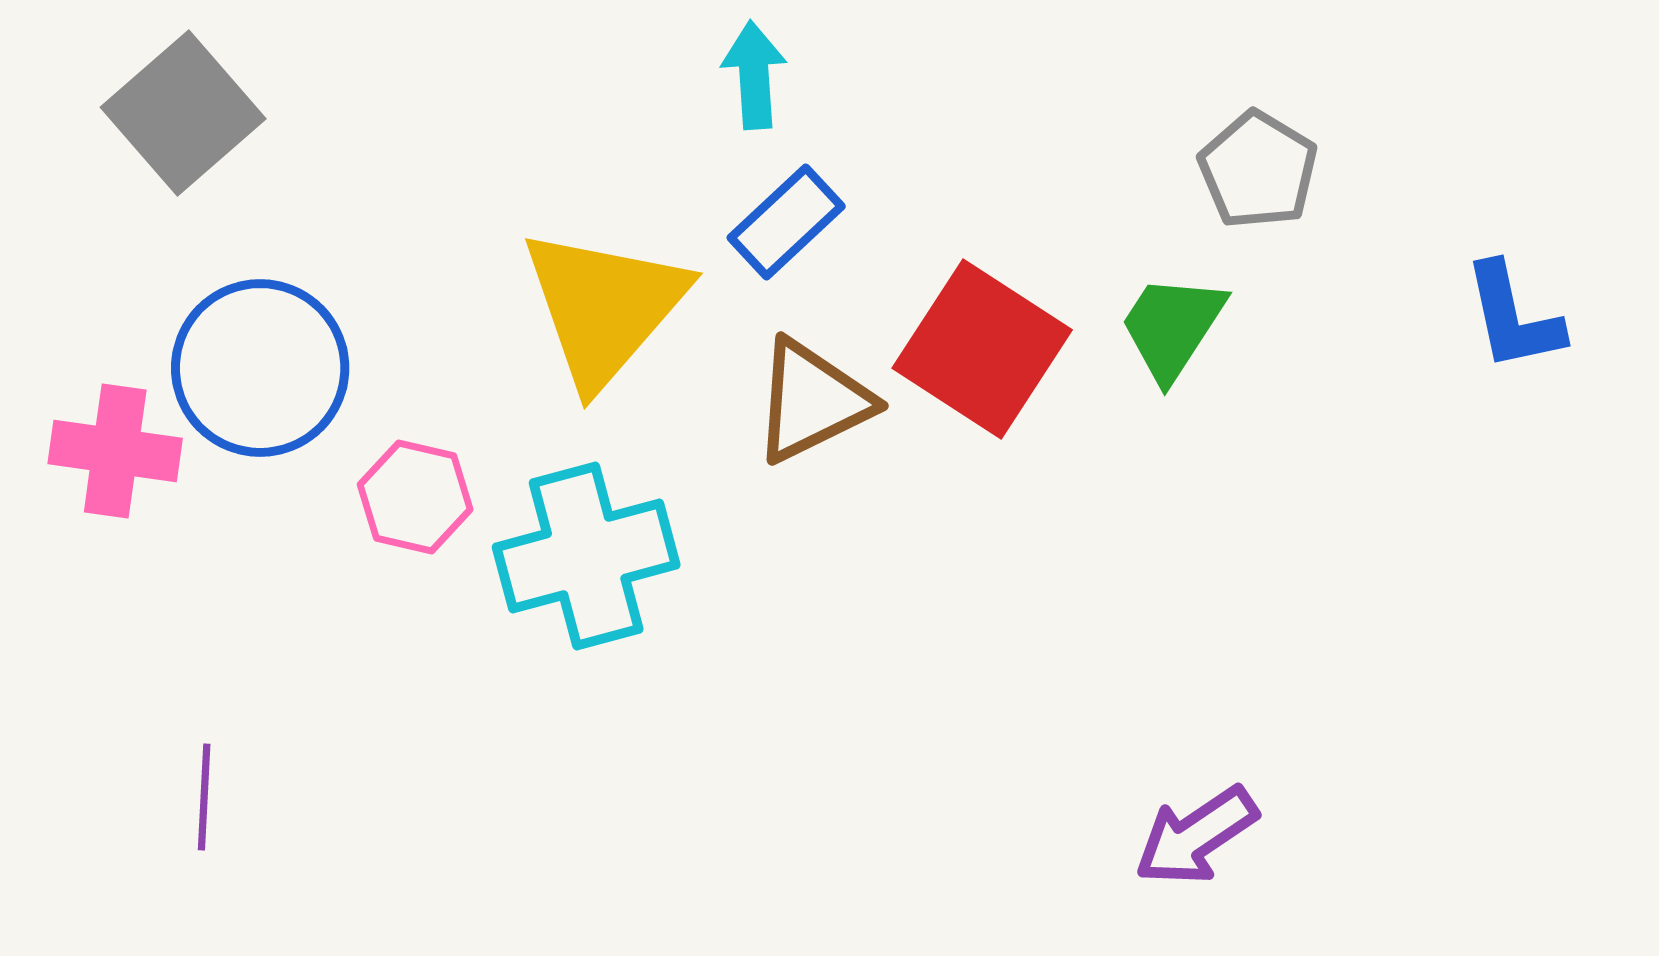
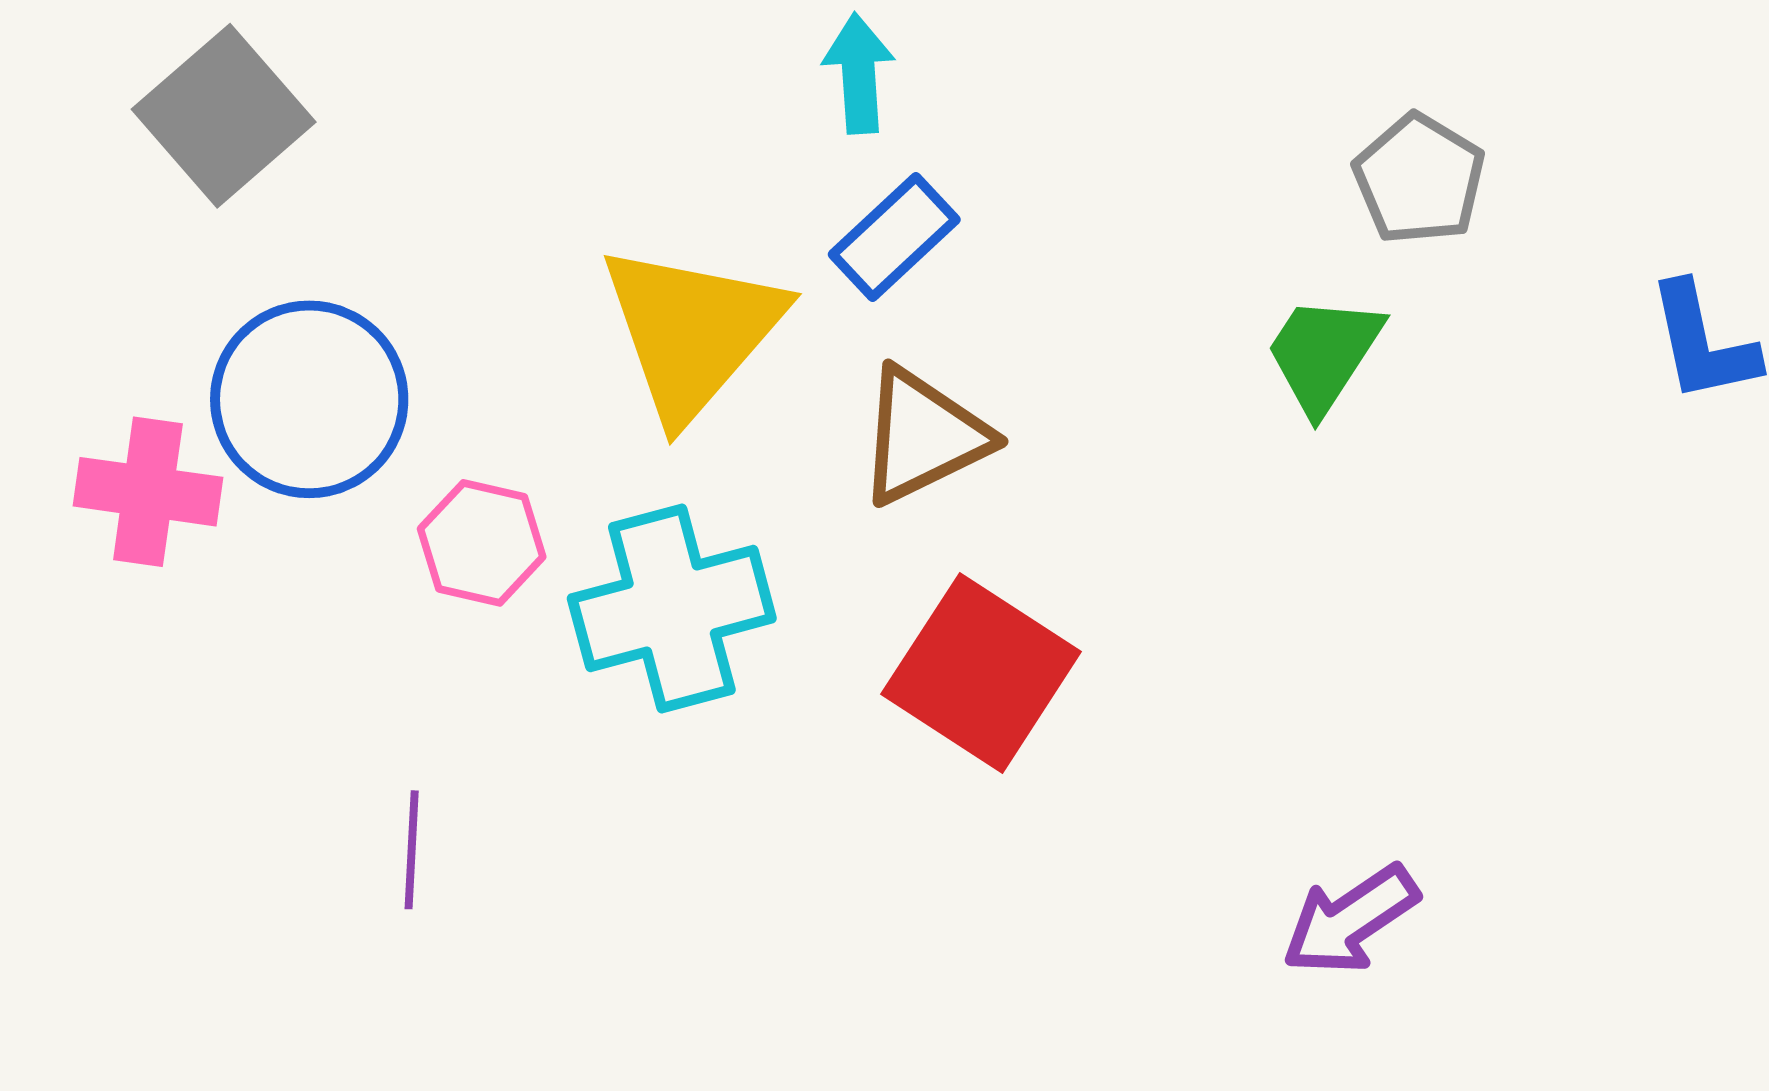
red square: (982, 349) -> (981, 673), moved
purple line: (204, 797) -> (412, 850), moved

